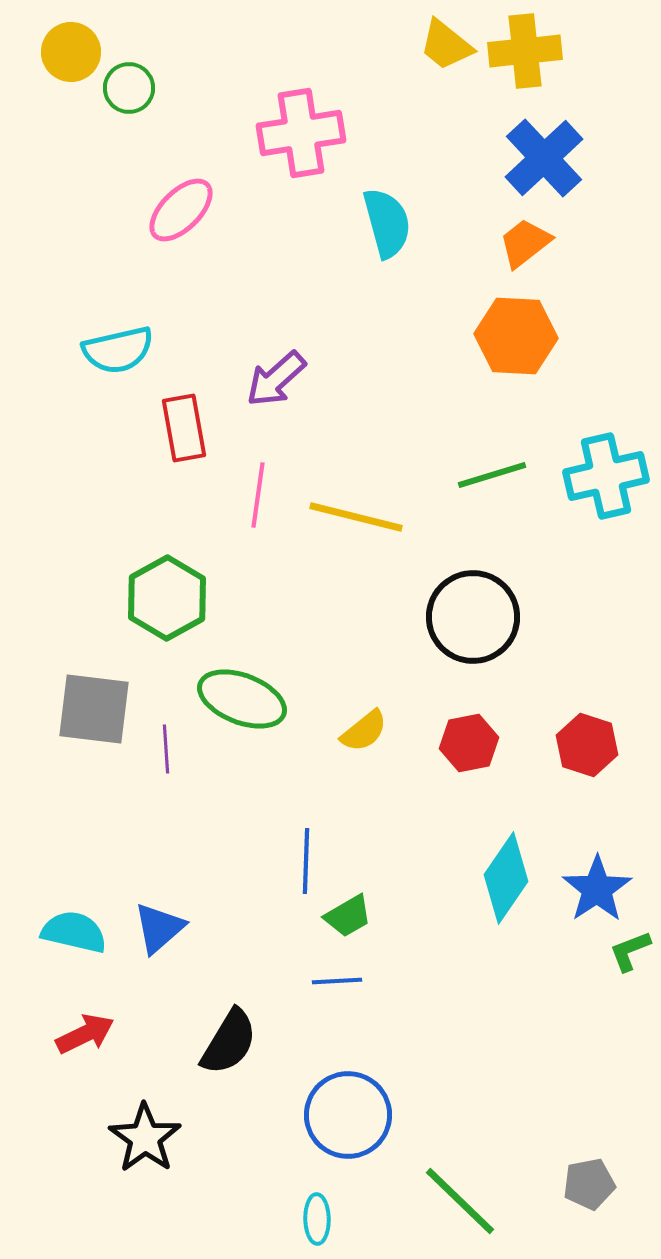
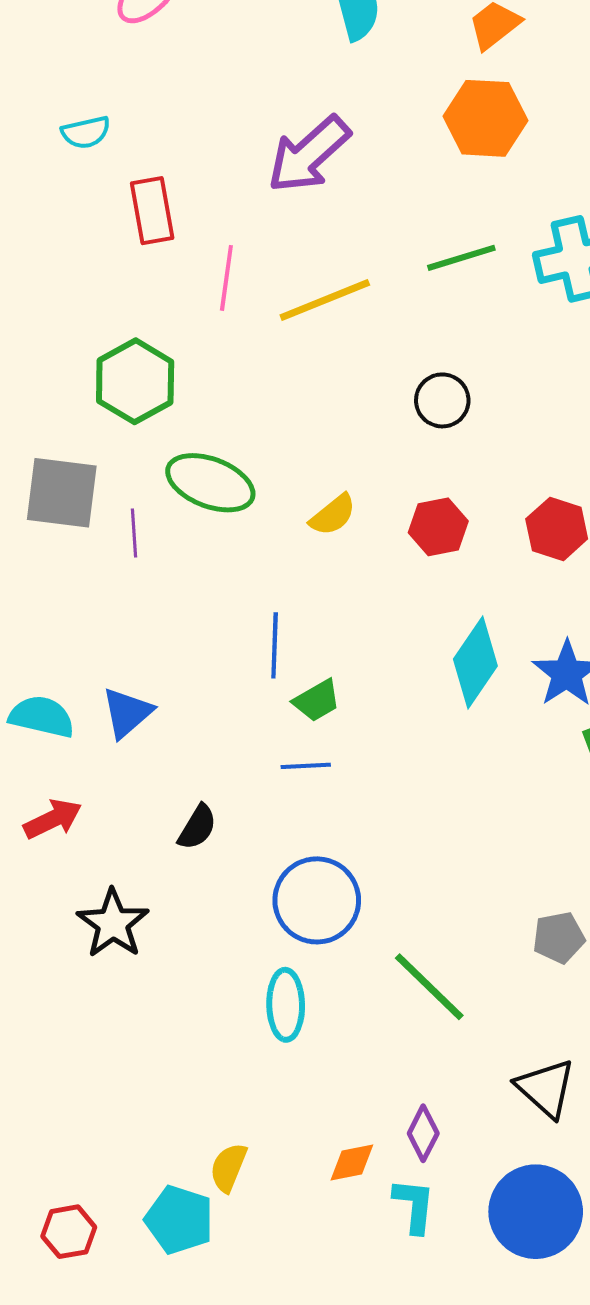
cyan semicircle: (118, 350) -> (86, 132), size x0.7
purple arrow: (276, 379) -> (309, 154), moved, size x1.4
yellow line: (356, 517) -> (325, 300), turned -36
black circle: (473, 617) -> (442, 400), size x0.6
black semicircle: (229, 1042) -> (197, 827), size x0.7
gray pentagon: (589, 1184) -> (559, 938), moved
cyan ellipse: (317, 1219) -> (286, 1005), size x1.4

